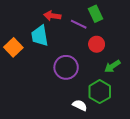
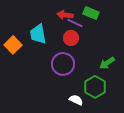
green rectangle: (96, 14) -> (91, 13), turned -42
red arrow: (52, 16) -> (65, 15), moved
red circle: (97, 44) -> (71, 38), moved

